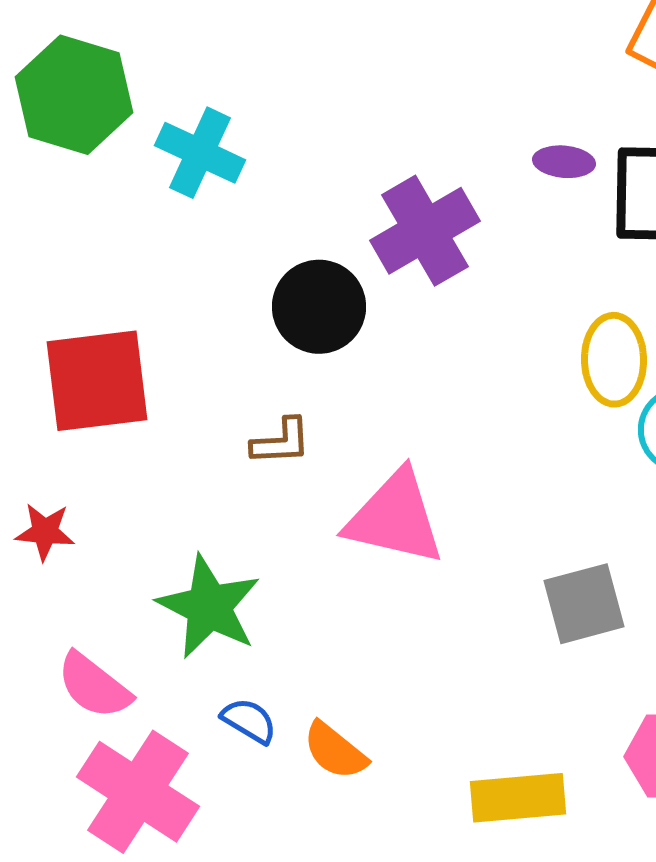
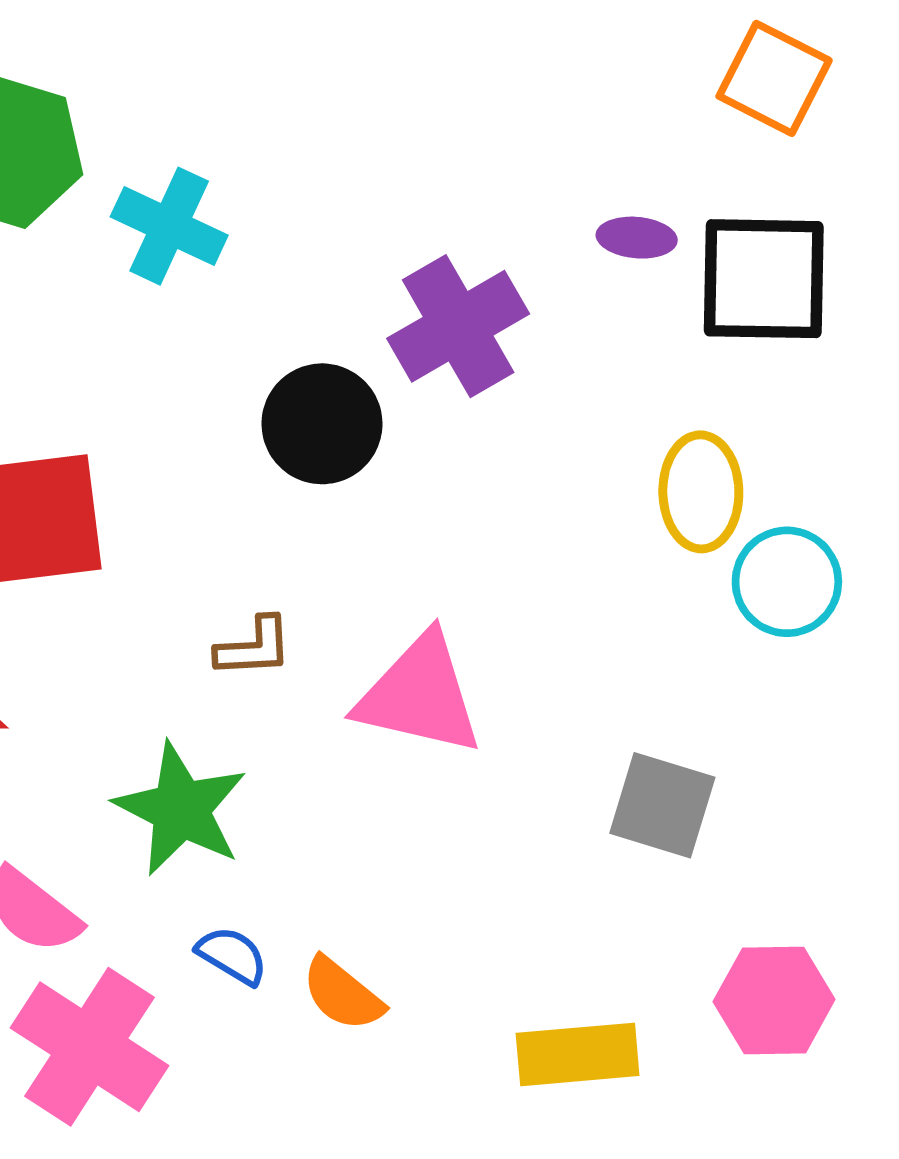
brown L-shape: (281, 442) -> (254, 647), moved
gray square: (584, 604) -> (662, 805), turned 32

